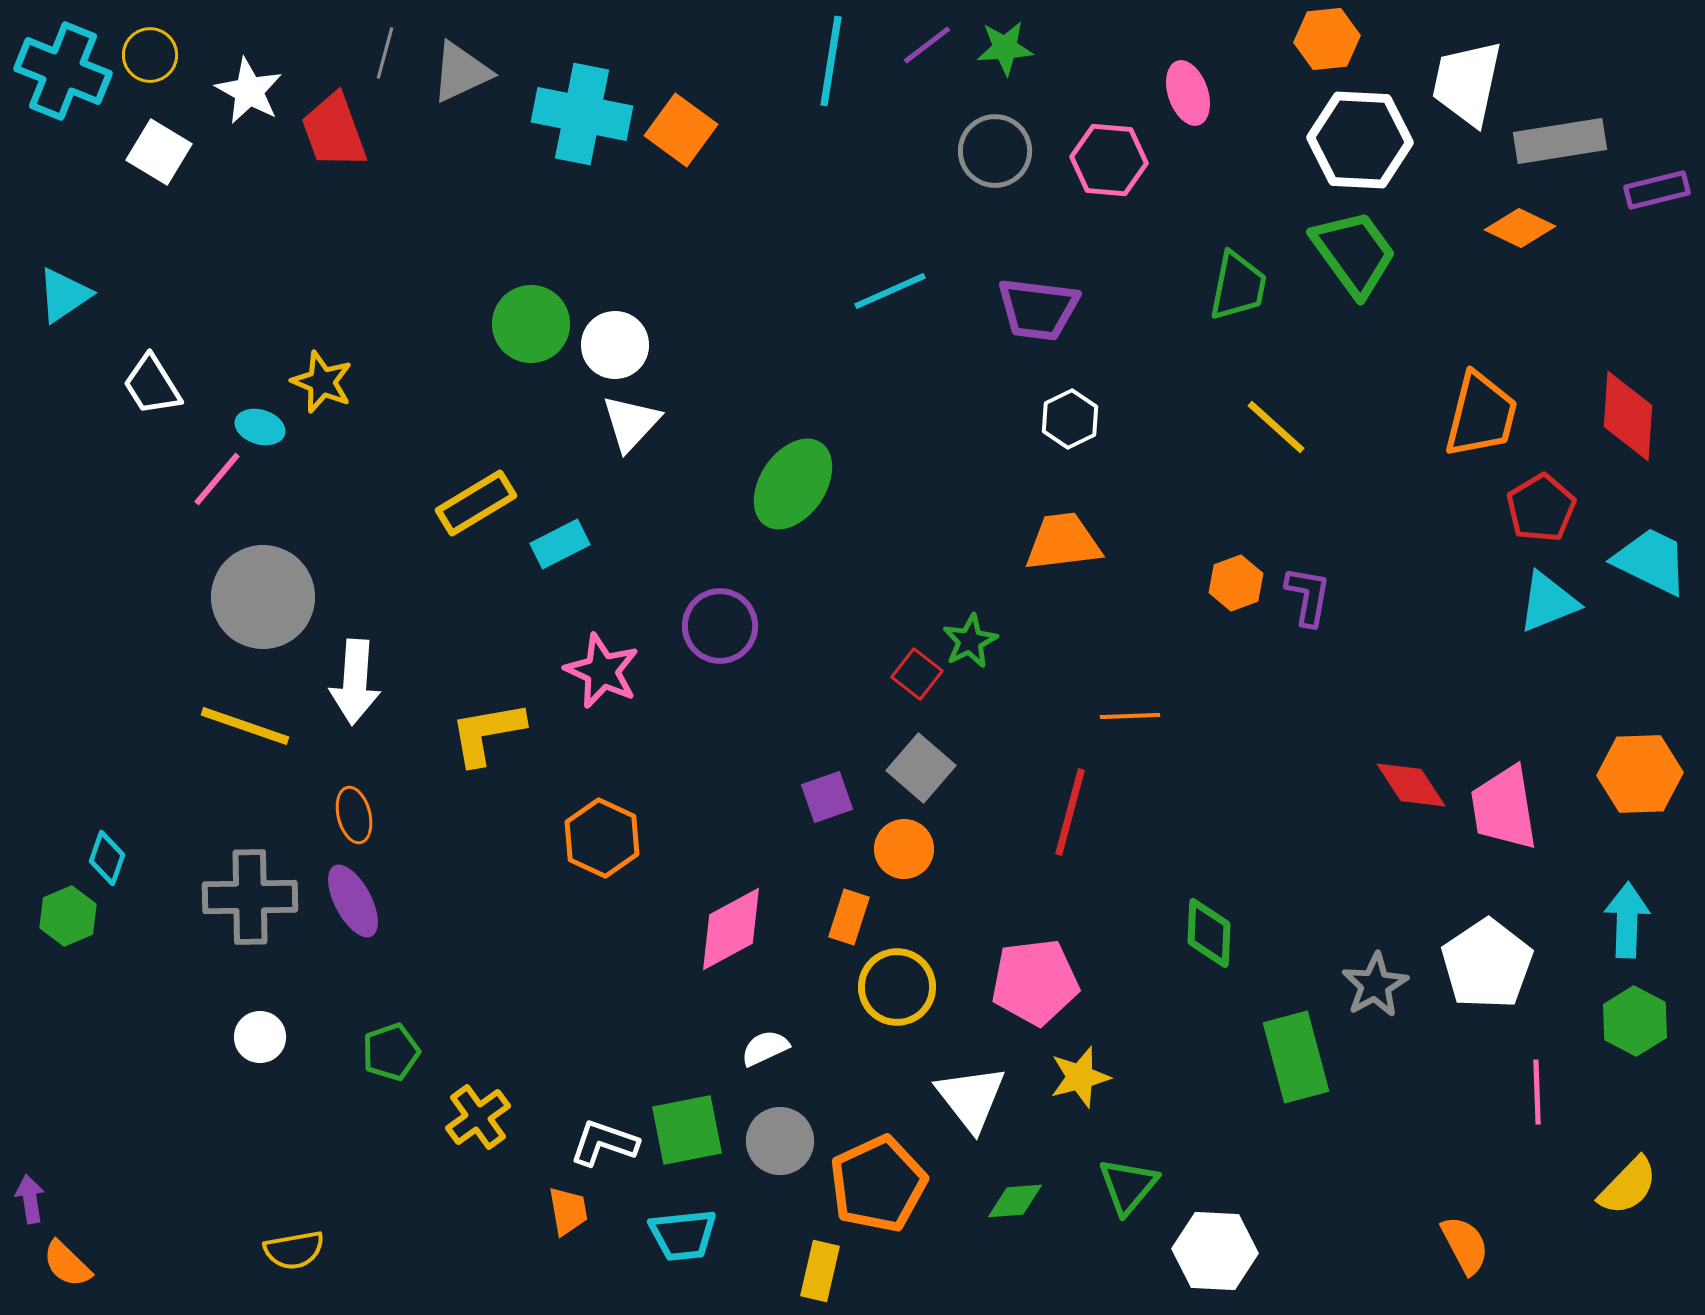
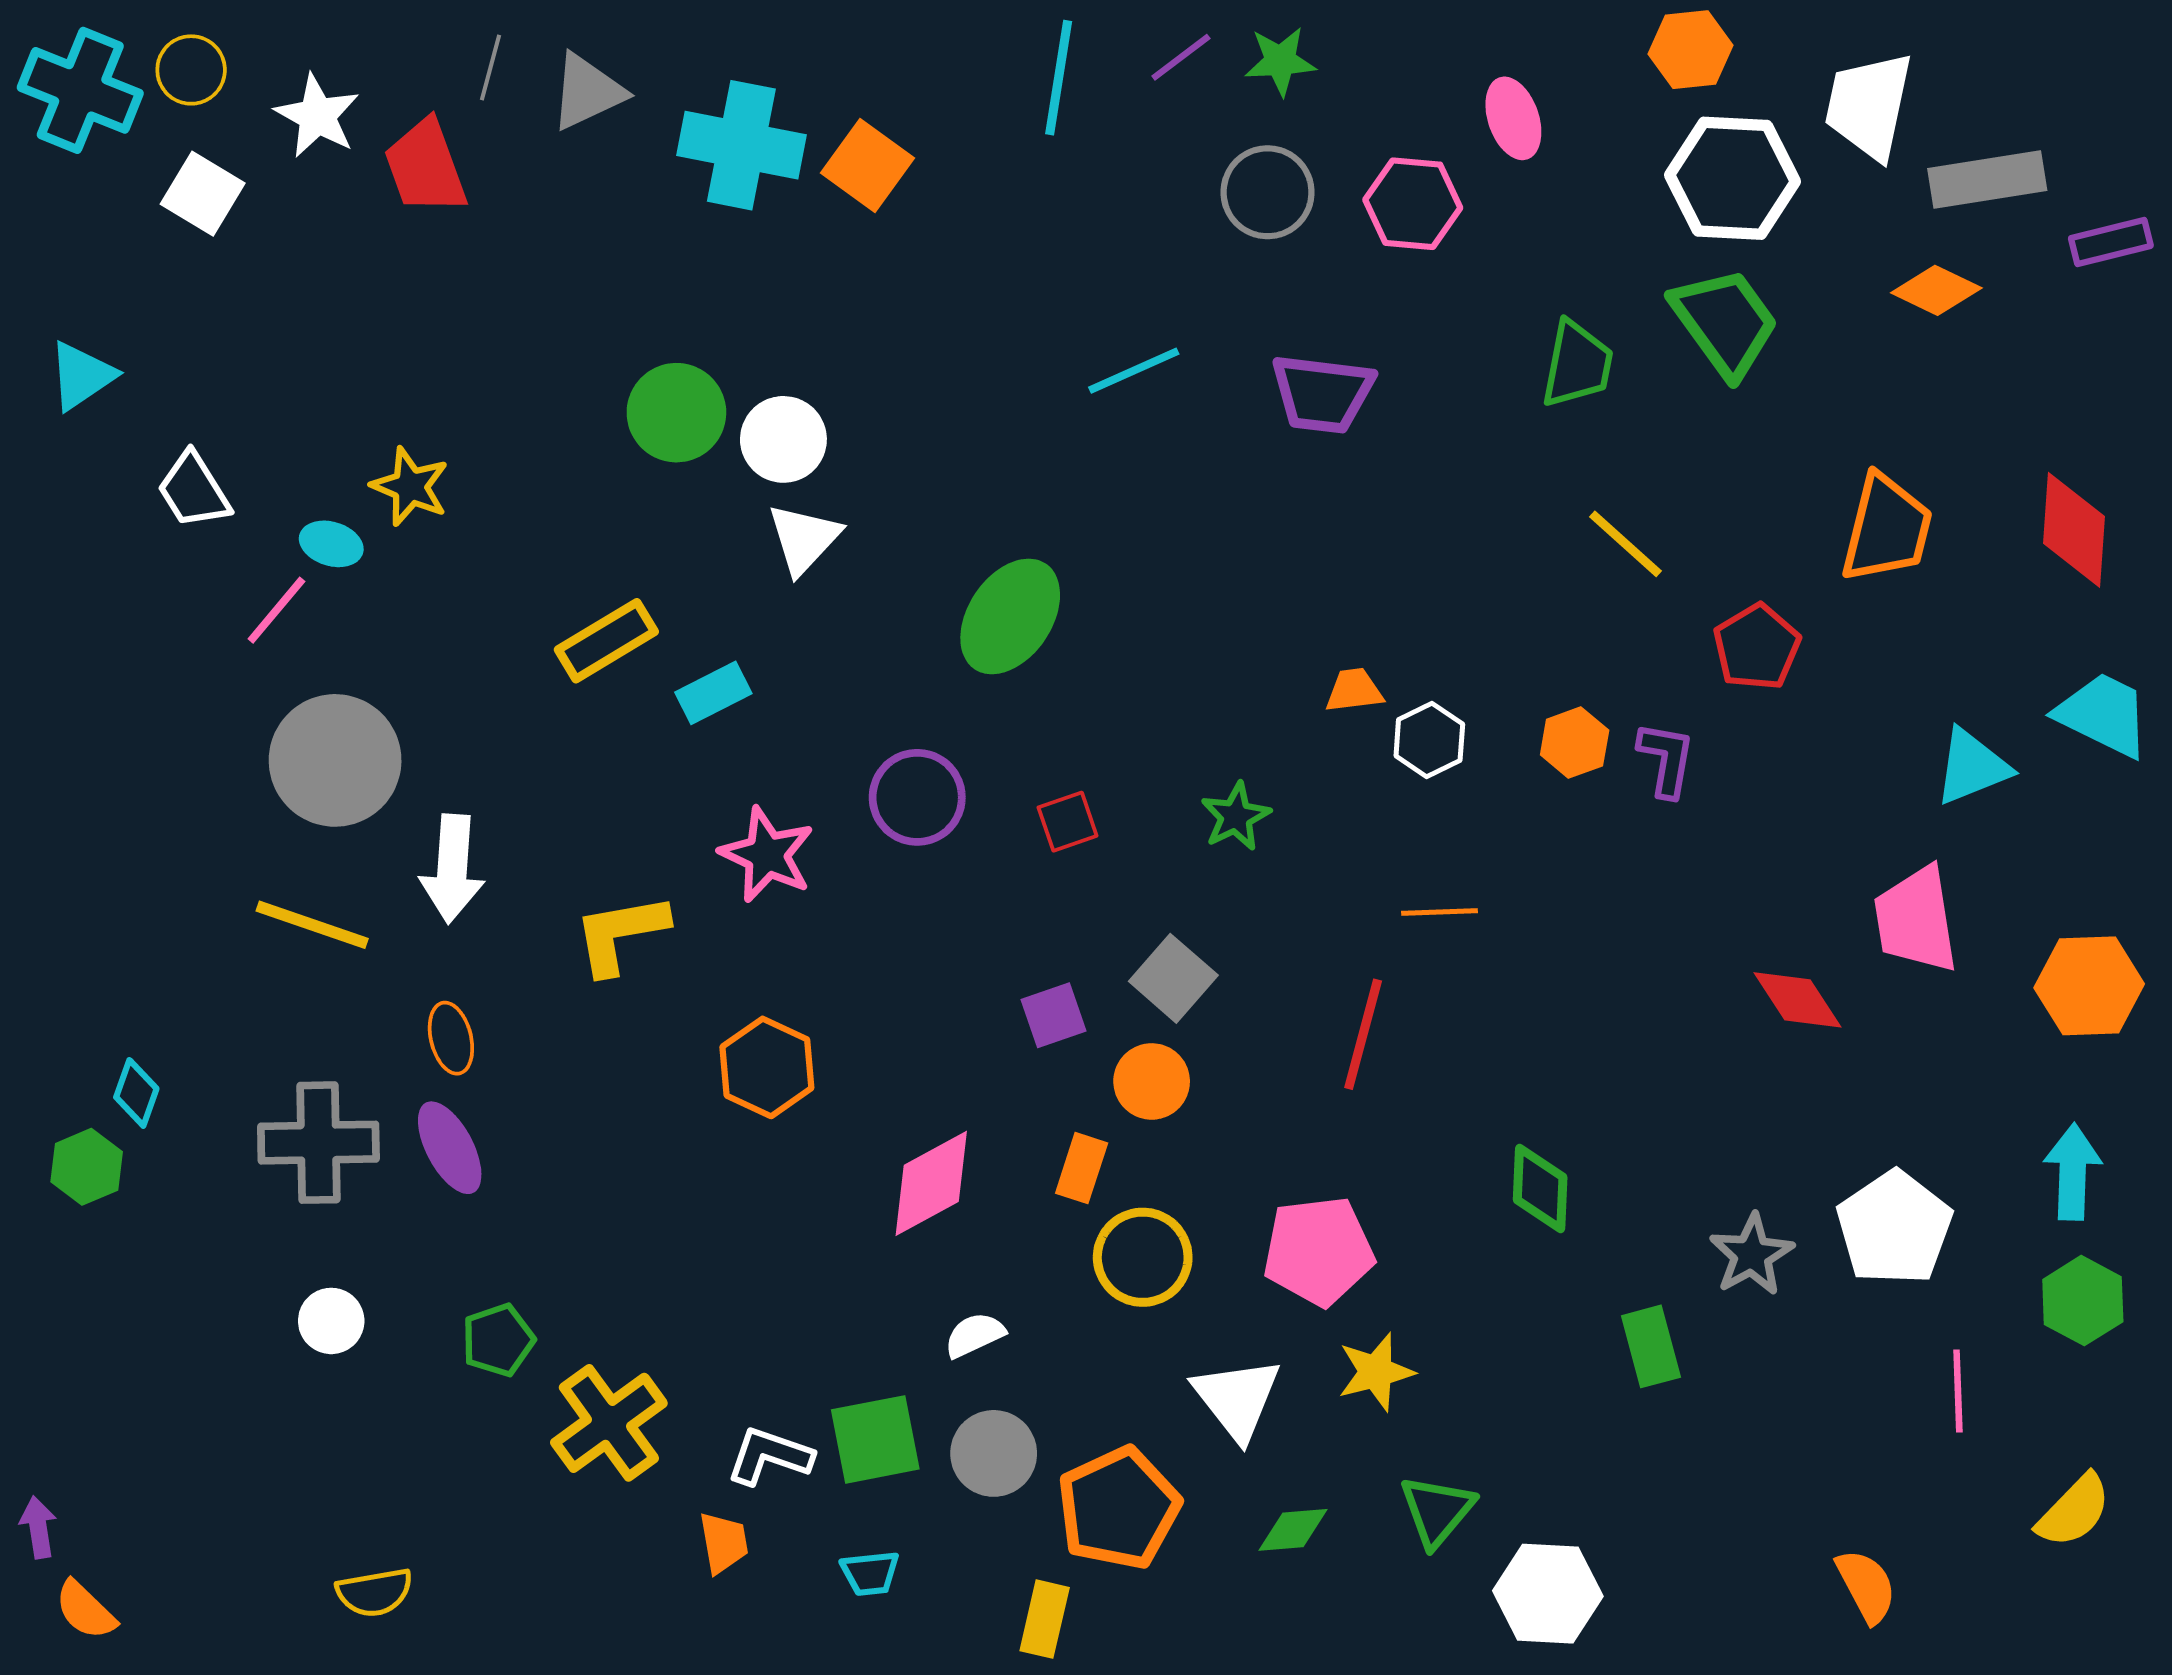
white hexagon: (1070, 419) -> (1429, 740), moved
red pentagon: (1541, 508) -> (1757, 647), moved
orange trapezoid: (1063, 542) -> (1354, 690), size x0.6
red square: (917, 674) -> (1068, 822), moved, turned 33
pink trapezoid: (1504, 808) -> (1916, 920), moved
green rectangle: (1296, 1057) -> (1651, 1346), size x0.7
yellow cross: (478, 1117) -> (609, 1423), size x1.4
cyan trapezoid: (683, 1235) -> (870, 1573), size x0.7

